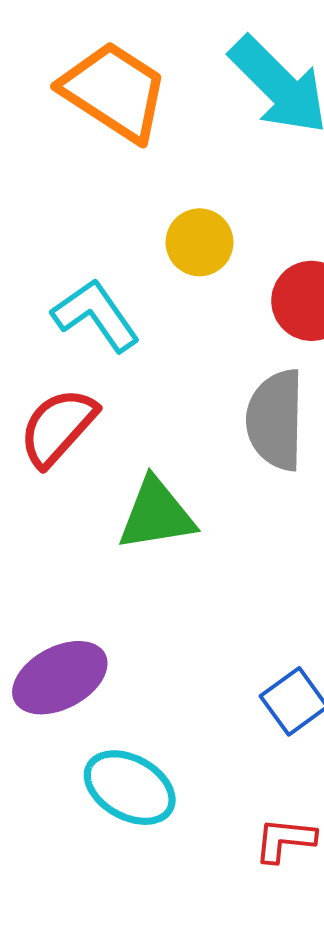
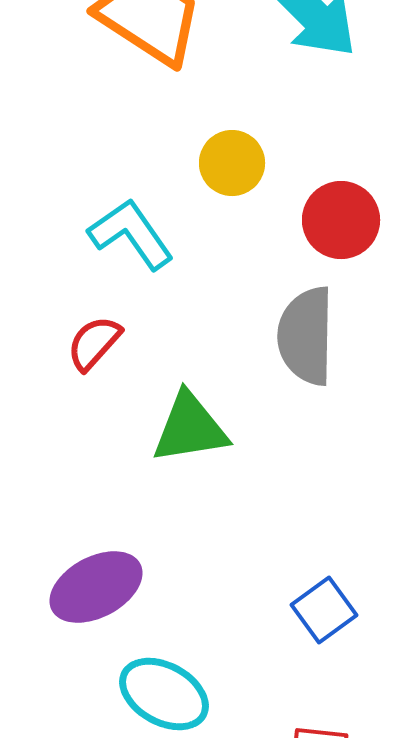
red semicircle: (58, 427) -> (94, 343), size x0.7

